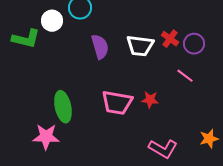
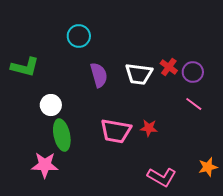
white circle: (52, 21) -> (51, 105), moved
pink line: (185, 76) -> (194, 104), moved

